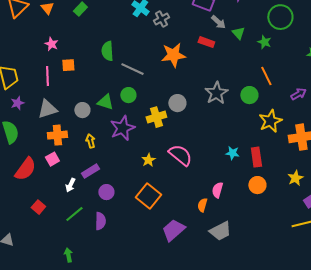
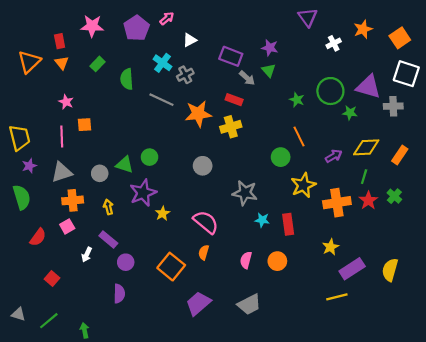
green circle: (280, 17) -> (330, 91), moved
green triangle: (238, 33) -> (269, 70), moved
green semicircle: (107, 51) -> (127, 79), moved
gray line: (132, 69) -> (161, 100), moved
gray star: (216, 93) -> (245, 193), moved, turned -30
yellow cross: (156, 117) -> (231, 127), moved
yellow star: (148, 160) -> (163, 213), moved
red semicircle: (25, 169) -> (38, 237), size x0.7
purple rectangle: (90, 171) -> (108, 239), turned 72
orange circle: (257, 185) -> (277, 261), moved
orange semicircle: (202, 205) -> (204, 252), moved
green line: (74, 214) -> (49, 321), moved

